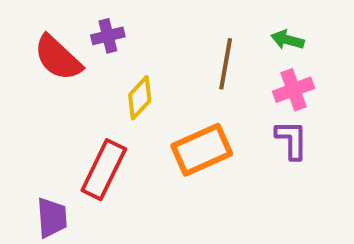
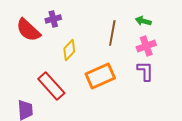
red rectangle: (104, 170) -> (51, 86), turned -68

